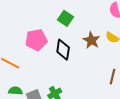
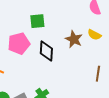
green square: (65, 18) -> (37, 21), moved, turned -35

